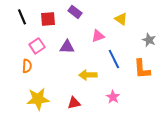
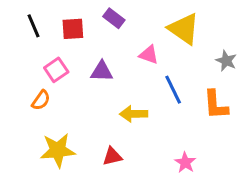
yellow triangle: (121, 19) -> (184, 29), size x1.6
pink triangle: (98, 36) -> (149, 55), turned 40
orange semicircle: (27, 66) -> (41, 100), turned 32
pink star: (113, 97) -> (185, 162), moved

